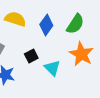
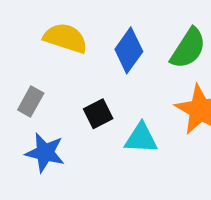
cyan triangle: (52, 68) -> (141, 138), turned -42

